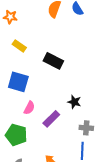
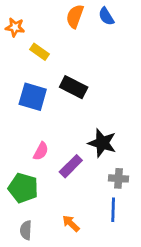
yellow rectangle: (19, 46) -> (40, 52), moved
blue square: (18, 82) -> (33, 97), moved
black star: (74, 102) -> (102, 143), size x1.5

